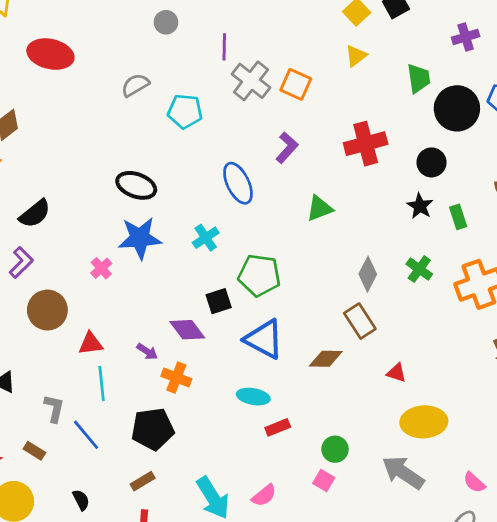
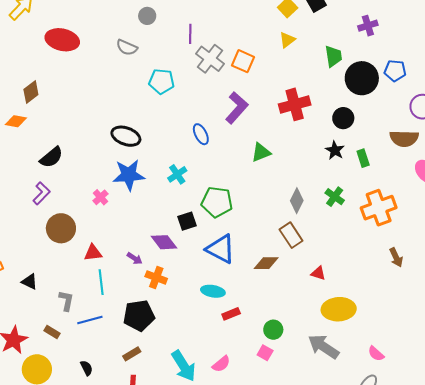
gray semicircle: (135, 85) -> (127, 47), moved, turned -125
purple L-shape: (287, 148) -> (237, 108), size x1.4
blue ellipse: (238, 183) -> (201, 134), size x0.7
blue line: (86, 435) -> (90, 320), turned -65

